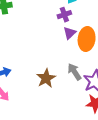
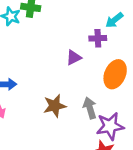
purple triangle: (70, 33) -> (74, 58), moved

